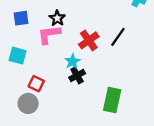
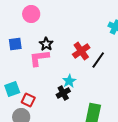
red cross: (89, 40) -> (81, 51), moved
cyan square: (18, 56) -> (12, 89), moved, turned -35
cyan star: (72, 61) -> (69, 81), moved

